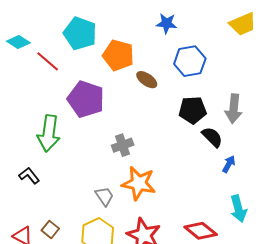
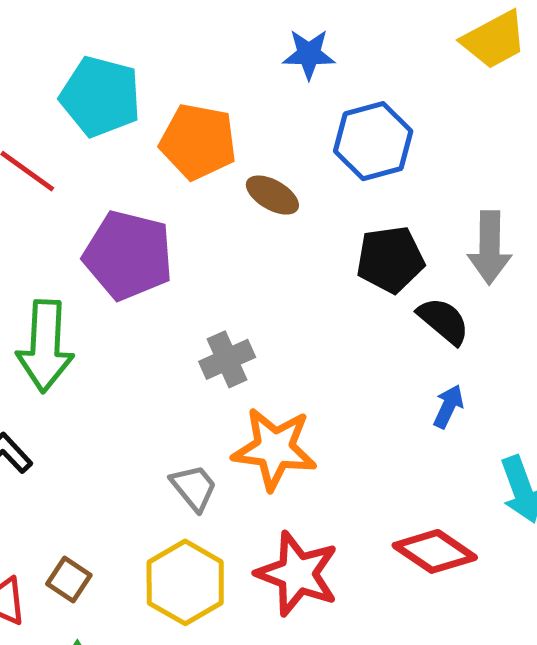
blue arrow: (229, 164) -> (448, 406), moved

